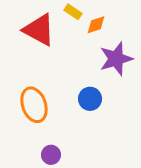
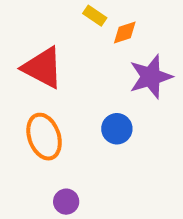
red triangle: (39, 30) -> (43, 68), moved

